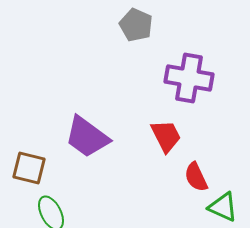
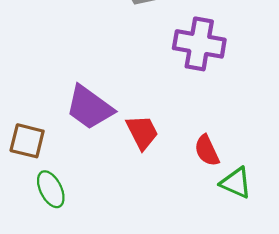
red trapezoid: (166, 136) -> (142, 132), moved

